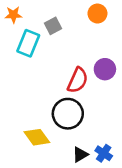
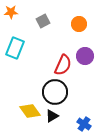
orange circle: (97, 14) -> (79, 24), moved
cyan rectangle: (28, 43) -> (15, 48), moved
black triangle: (80, 154) -> (52, 116), moved

